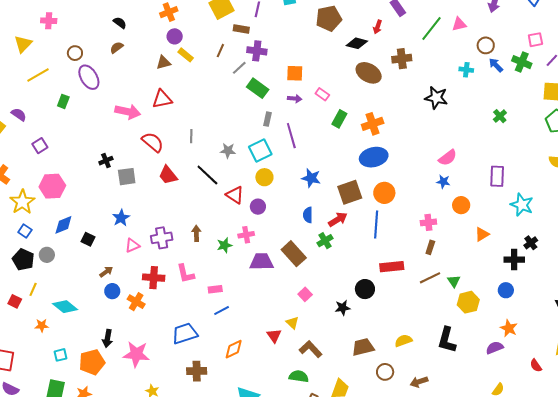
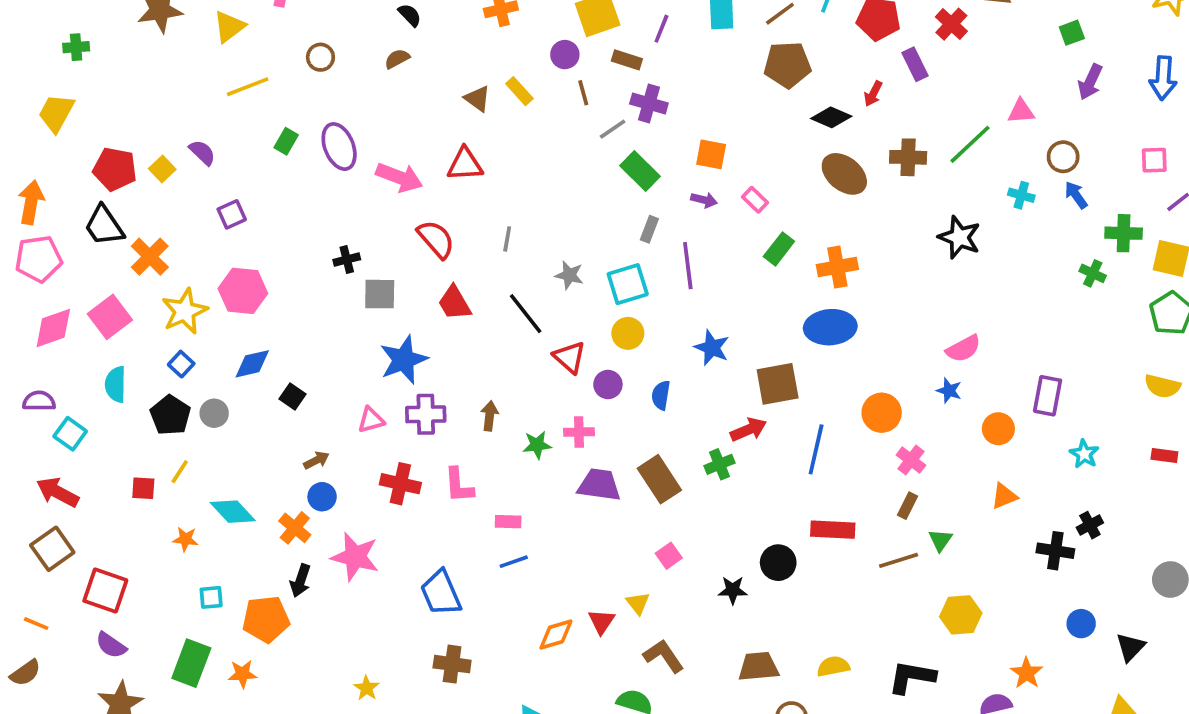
green line: (431, 29) -> (970, 144), moved
purple circle: (175, 36) -> (565, 55), moved
brown line: (220, 51) -> (583, 93), turned -48
brown triangle: (163, 62) -> (477, 99), turned 42
green cross: (522, 62) -> (1124, 233), moved, turned -30
purple ellipse: (89, 77) -> (339, 147), moved
green cross: (500, 116) -> (1093, 273), moved, turned -32
orange circle: (384, 193) -> (882, 413), moved
orange circle: (461, 205) -> (998, 429), moved
cyan star: (522, 205) -> (1084, 454), size x0.7
blue semicircle: (308, 215) -> (661, 395), moved
blue star: (121, 218) -> (404, 360), moved, size x1.5
pink cross: (428, 222) -> (911, 460), turned 35
green triangle: (454, 281) -> (940, 540), moved
blue circle: (506, 290) -> (1081, 624), moved
red square: (15, 301) -> (143, 488), turned -32
orange cross: (136, 302) -> (295, 528), moved
blue trapezoid: (185, 333) -> (441, 593), turned -104
black L-shape: (447, 340) -> (912, 677), turned 76
orange diamond: (234, 349) -> (556, 635), moved
pink star: (136, 354) -> (355, 557), moved

